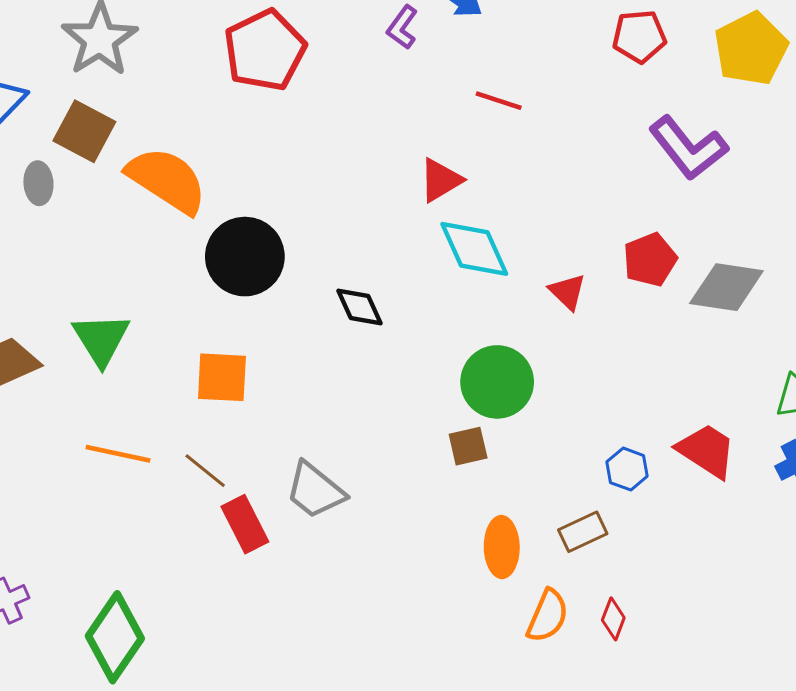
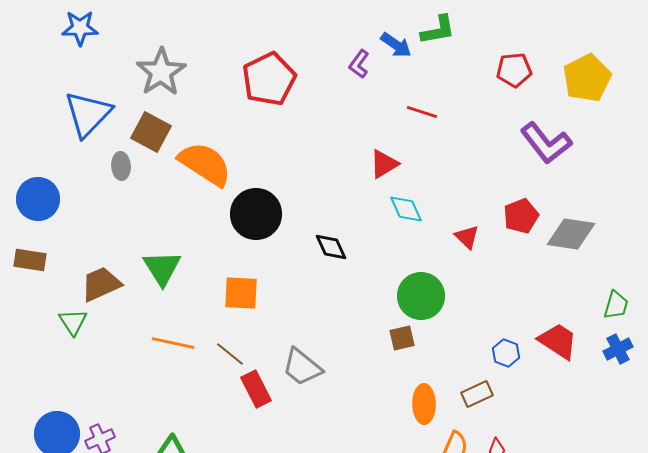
cyan diamond: (474, 249) -> (406, 209), size x0.7

